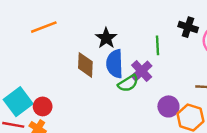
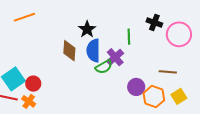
orange line: (44, 27) -> (24, 17), moved

